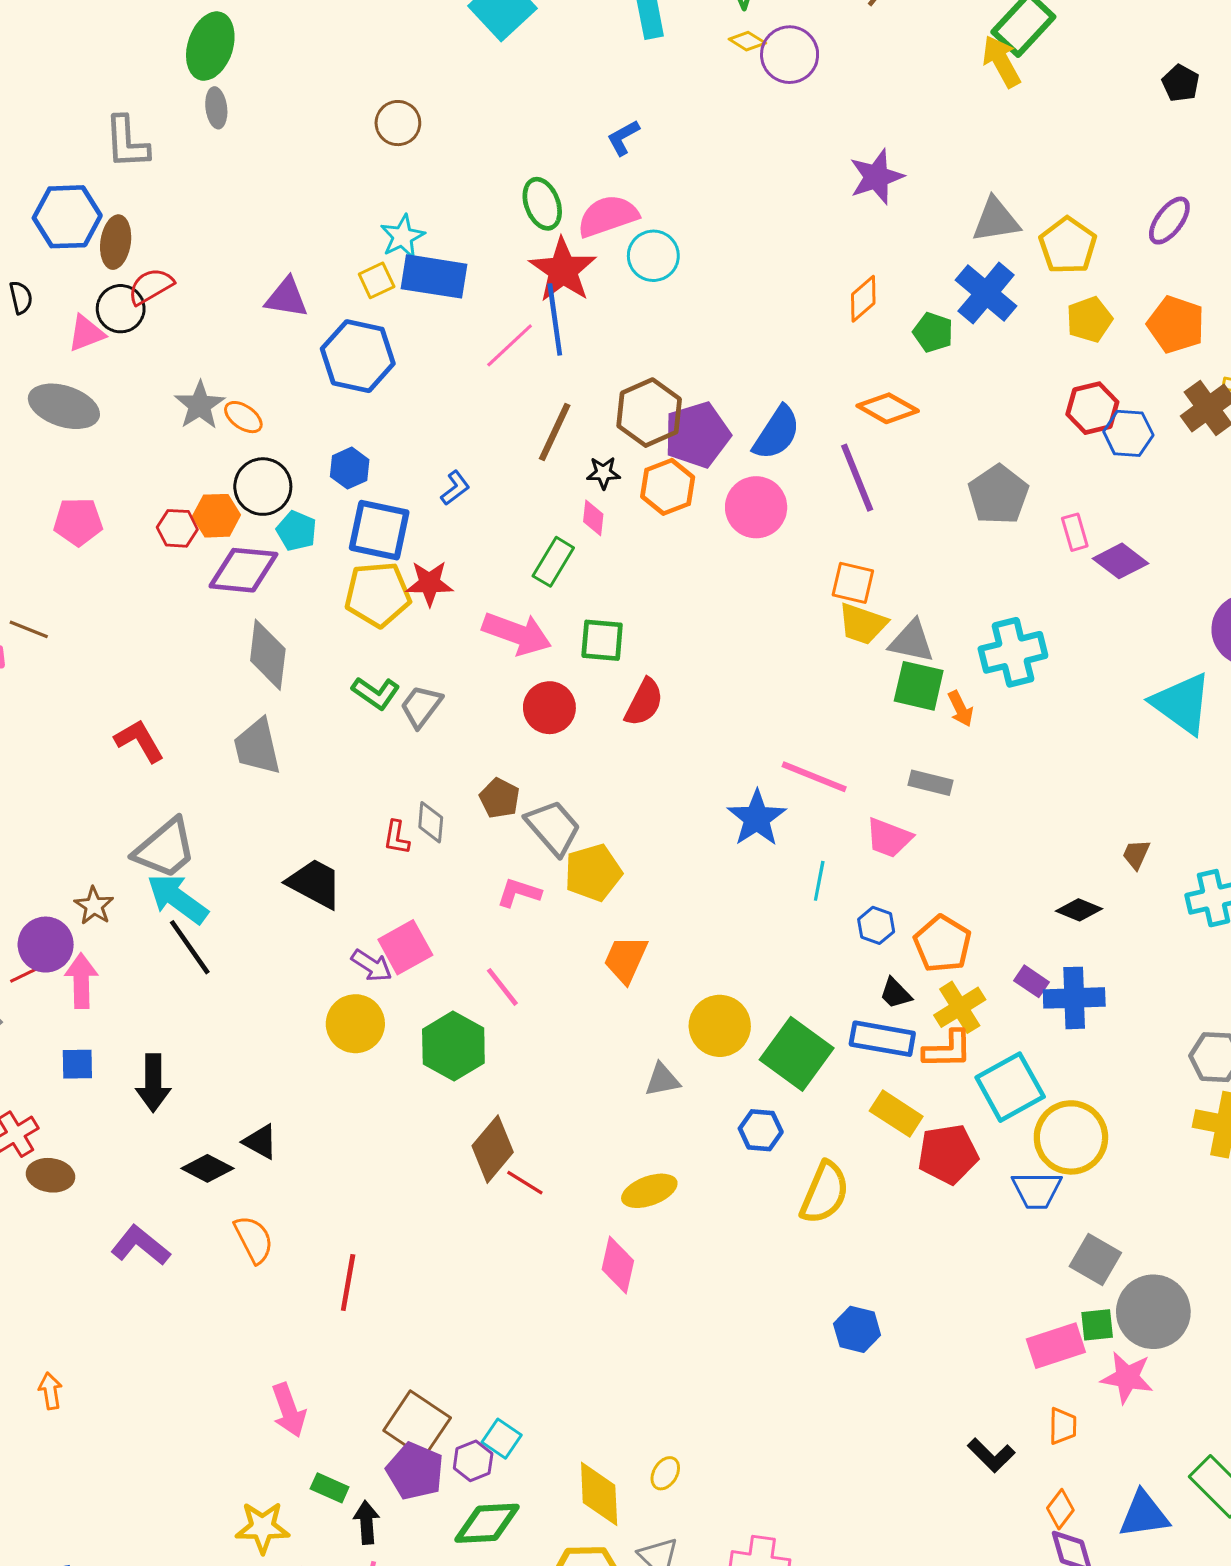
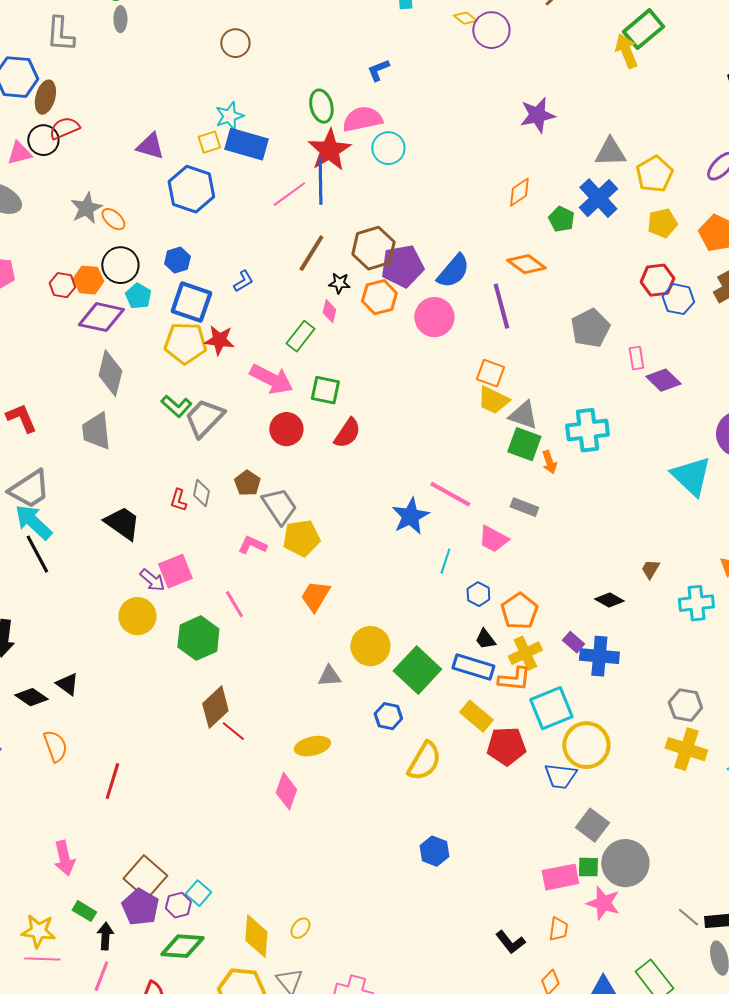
gray trapezoid: (421, 706) -> (204, 418), size x1.4

